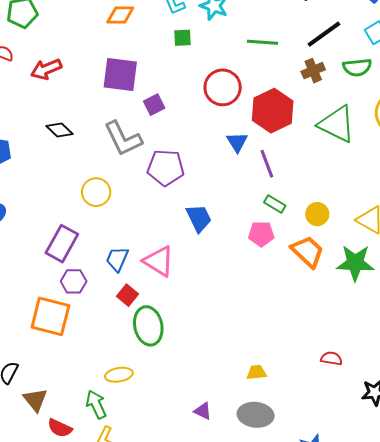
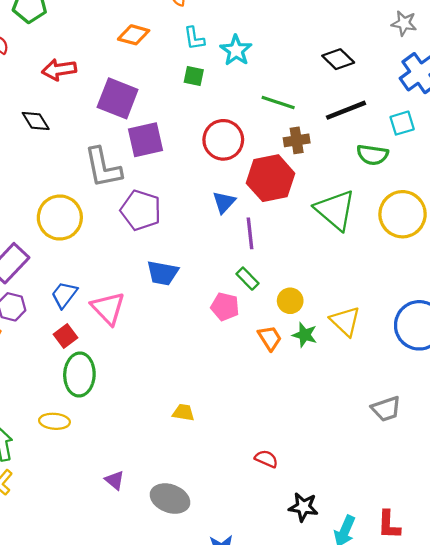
red arrow: (46, 69) -> (59, 70), moved
brown cross: (313, 71) -> (297, 140), moved
purple square: (154, 105) -> (145, 140), size x1.6
black diamond: (59, 130) -> (36, 121), moved
yellow circle: (96, 192) -> (60, 218), size x1.4
blue trapezoid: (199, 218) -> (163, 273), turned 112
orange trapezoid: (308, 251) -> (270, 338), size x0.7
green star: (355, 263) -> (305, 335), moved, size x0.6
yellow trapezoid: (257, 372) -> (183, 412), moved
yellow ellipse: (119, 375) -> (54, 421), moved

